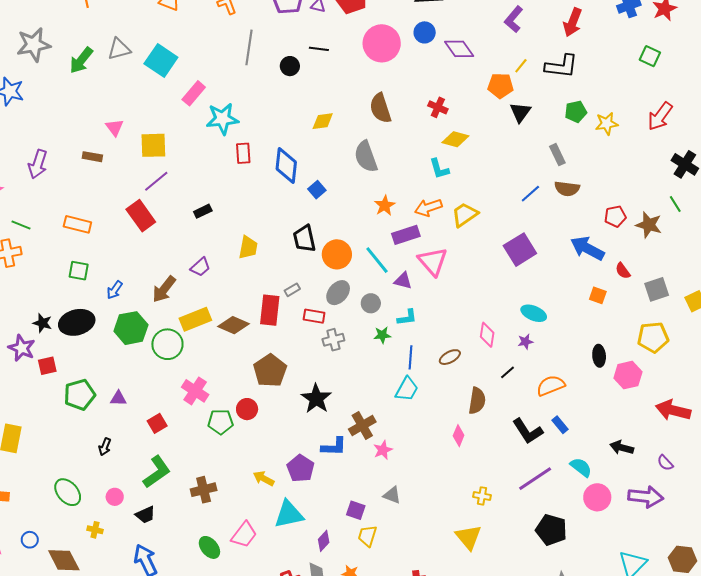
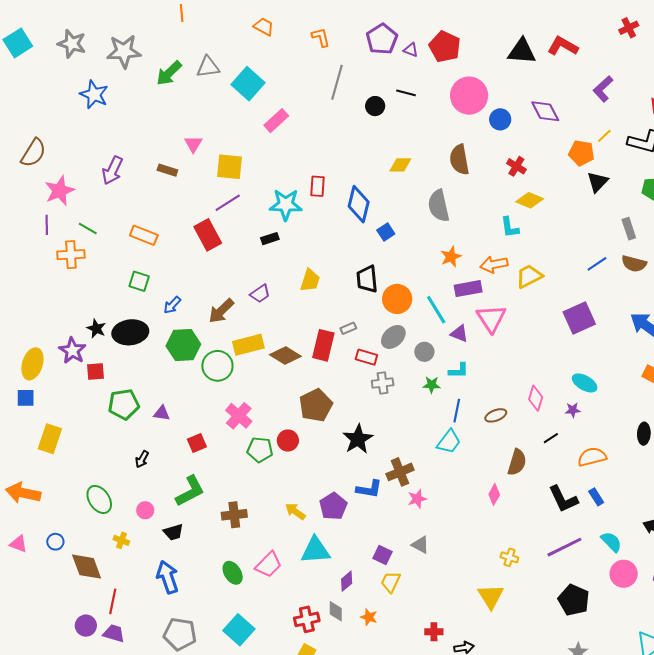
blue circle: (425, 32) -> (500, 119), moved
cyan star: (222, 119) -> (286, 205), moved

